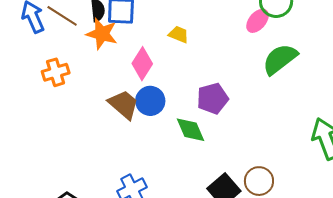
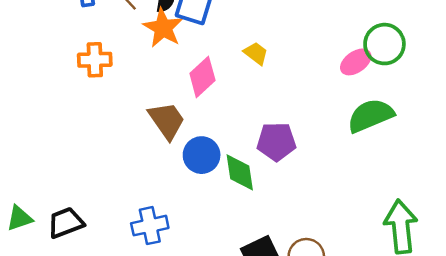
blue circle: (150, 101) -> (202, 155), moved

